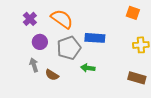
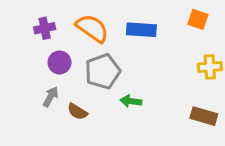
purple cross: (30, 19) -> (45, 28), turned 32
blue rectangle: (95, 38) -> (141, 30), moved
gray arrow: (34, 65) -> (51, 97), turned 48

